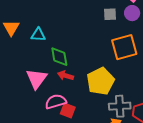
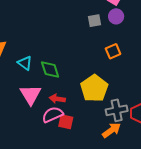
cyan triangle: (38, 35) -> (25, 63), moved, turned 42
orange square: (124, 47) -> (113, 51), size x0.6
red arrow: (65, 76) -> (57, 99), moved

